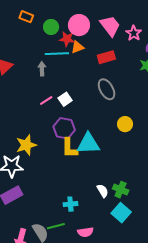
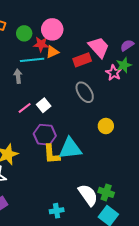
pink trapezoid: (110, 26) -> (99, 47), moved
pink star: (134, 33) -> (114, 73), moved
white semicircle: (103, 191) -> (88, 195), size x1.6

